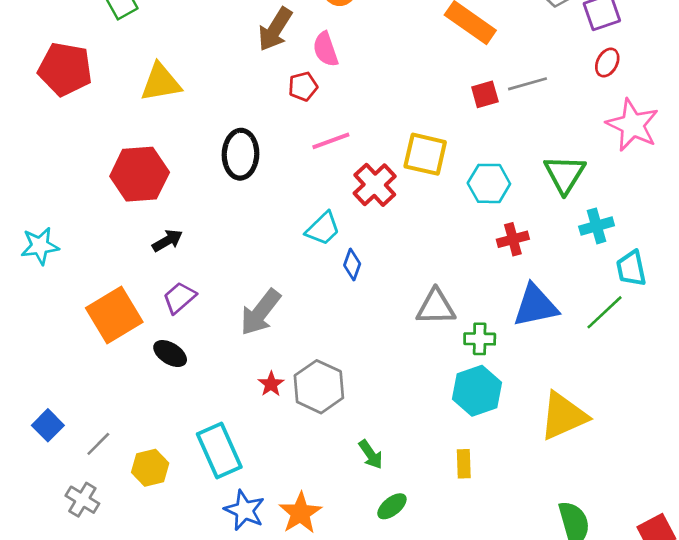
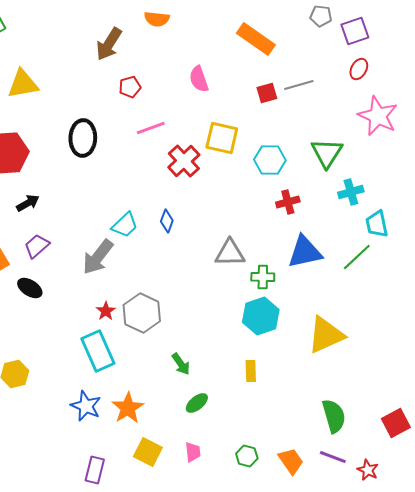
pink semicircle: (326, 49) -> (199, 79), moved
cyan trapezoid: (323, 229) -> (125, 225), moved
cyan rectangle: (219, 451) -> (98, 351), moved

